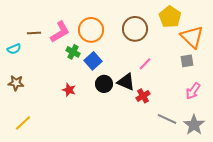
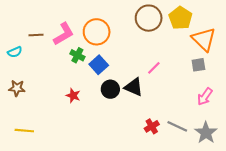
brown circle: (135, 29) -> (149, 18), moved
red cross: (143, 96) -> (152, 126), moved
yellow line: (23, 123) -> (24, 131), turned 48

